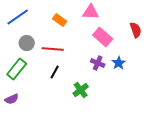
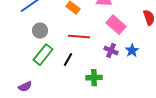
red line: (53, 49) -> (79, 37), moved
green rectangle: (17, 69) -> (43, 55), moved
green cross: (81, 90) -> (94, 78), turned 35

